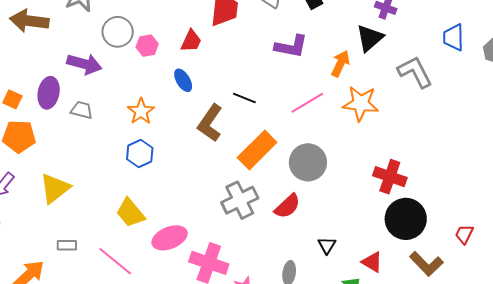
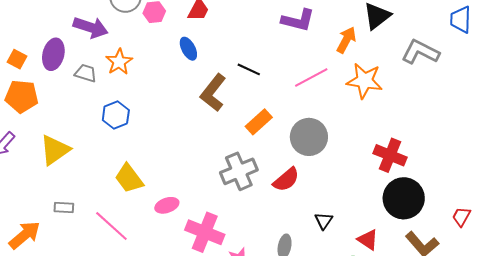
gray L-shape: (415, 72) -> (420, 52), turned -39
orange star: (141, 111) -> (119, 62), moved
orange rectangle: (257, 150) -> (259, 122), size x0.7
blue hexagon: (140, 154) -> (116, 115), moved
pink ellipse: (170, 238) -> (167, 205), size x0.7

